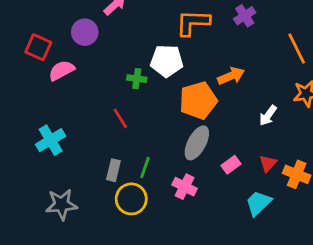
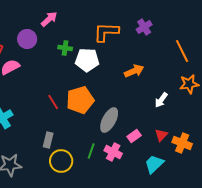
green cross: (137, 79) -> (65, 48), moved
orange pentagon: (198, 101) -> (80, 100), moved
green line: (145, 167) -> (91, 151), moved
pink cross: (185, 187) -> (113, 152), moved

